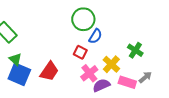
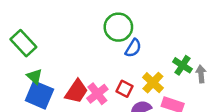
red square: (80, 52) -> (125, 89), moved
pink cross: (89, 73) -> (97, 94), moved
gray arrow: (145, 77) -> (201, 74), moved, turned -56

